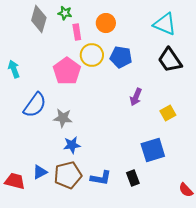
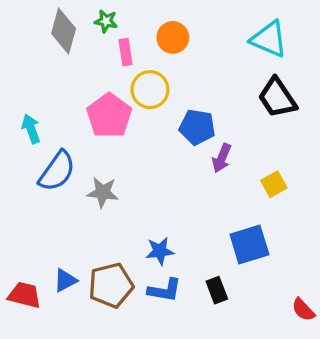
blue pentagon: (121, 57) -> (197, 127), moved
cyan arrow: (14, 69) -> (31, 129), moved
blue star: (72, 145) -> (160, 251), moved

